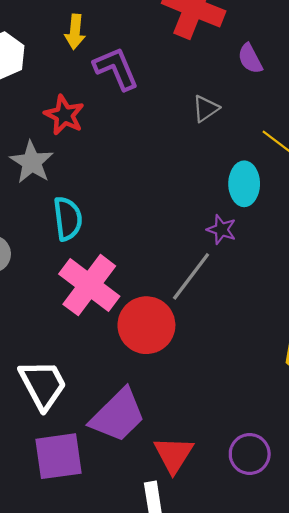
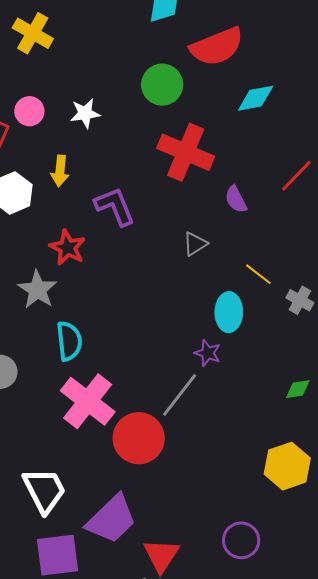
yellow arrow: (75, 32) -> (60, 171), moved
purple circle: (250, 454) -> (241, 540), moved

